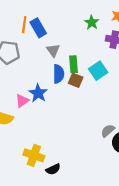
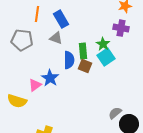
green star: (92, 22) -> (103, 44), moved
blue rectangle: (38, 28) -> (61, 19), moved
gray triangle: (53, 50) -> (56, 38), moved, turned -32

